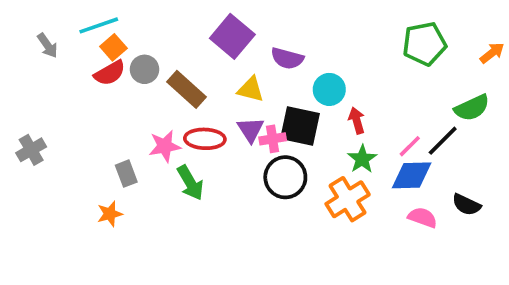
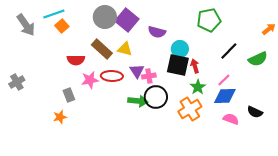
green pentagon: (424, 44) -> (209, 20), moved
gray arrow: (48, 46) -> (26, 25), size x1.6
gray circle: (145, 69) -> (105, 17), moved, size x1.5
red semicircle: (110, 73) -> (76, 60), moved, turned 30
yellow triangle: (251, 89) -> (125, 49), moved
black square: (300, 126) -> (178, 65), moved
black line: (443, 141) -> (229, 51), moved
green arrow: (190, 183) -> (138, 101), moved, turned -54

